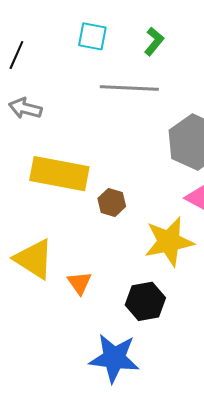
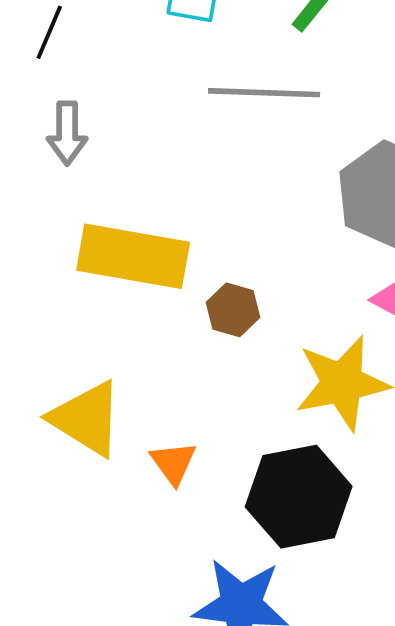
gray arrow: (25, 108) -> (67, 133), turned -104
black hexagon: (145, 301) -> (299, 497), size x1.4

